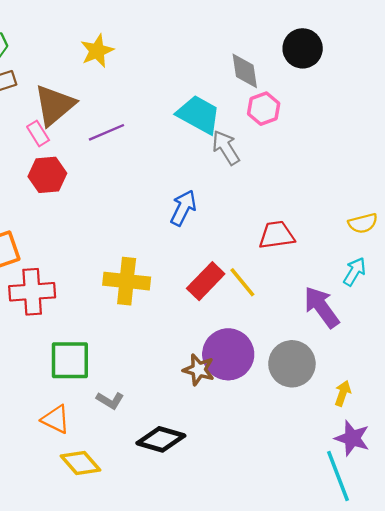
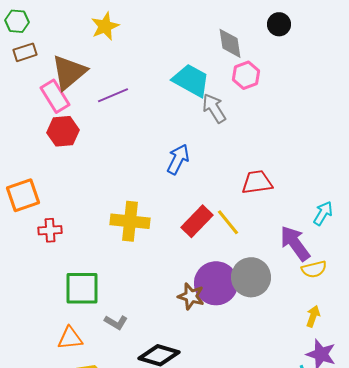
black circle: (303, 48) -> (279, 24), size x0.7
pink rectangle: (38, 133) -> (55, 96), size x1.5
yellow semicircle: (363, 223) -> (314, 269), moved
red cross: (32, 292) -> (50, 230), size x0.6
gray circle: (292, 364) -> (251, 277), moved
orange triangle: (56, 419) -> (70, 338), turned -32

